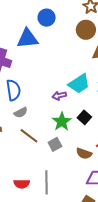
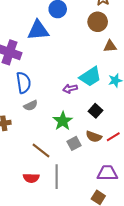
green star: (62, 122) -> (63, 121), moved
brown line: (29, 136) -> (41, 151), moved
gray square: (55, 144) -> (74, 143), moved
brown semicircle: (84, 154) -> (94, 137), moved

